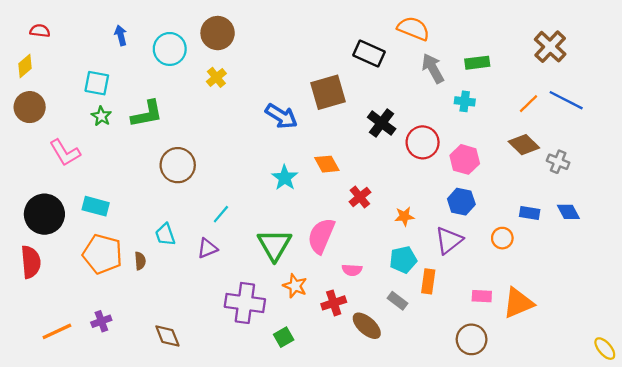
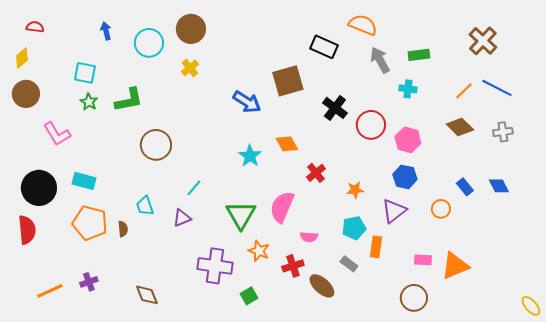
gray cross: (558, 162) -> (503, 132), moved, turned -30
blue rectangle: (530, 213) -> (465, 187), turned 42

